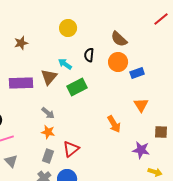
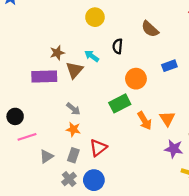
brown star: (21, 43) -> (57, 53), moved
orange circle: (118, 62) -> (136, 79), moved
green rectangle: (77, 87) -> (120, 103), moved
orange triangle: (141, 105) -> (167, 119), moved
gray triangle: (11, 161) -> (46, 156), moved, turned 40

